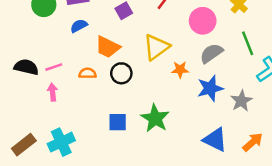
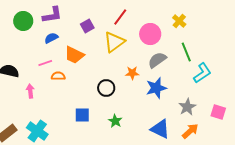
yellow triangle: (156, 47) -> (114, 42), moved
pink line: (54, 67) -> (45, 63), moved
black circle: (121, 73) -> (106, 88), moved
gray star: (241, 101) -> (187, 107), moved
green star: (155, 118) -> (115, 121), moved, size x0.6
cyan cross: (61, 142) -> (37, 131), turned -30

